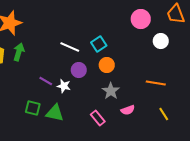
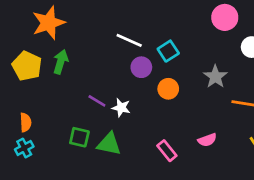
white line: (70, 47) -> (129, 40), moved
orange circle: (107, 65) -> (168, 89), moved
purple circle: (79, 70) -> (141, 67), moved
gray star: (111, 91) -> (215, 77), moved

